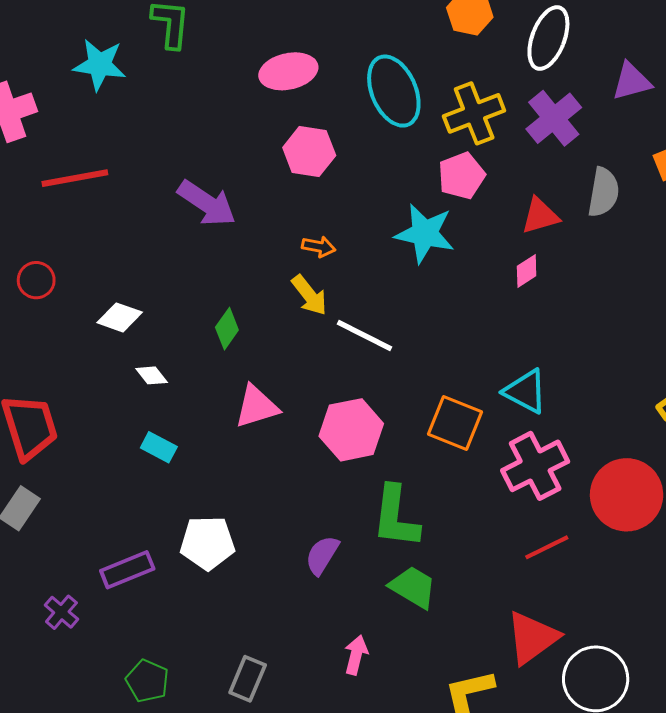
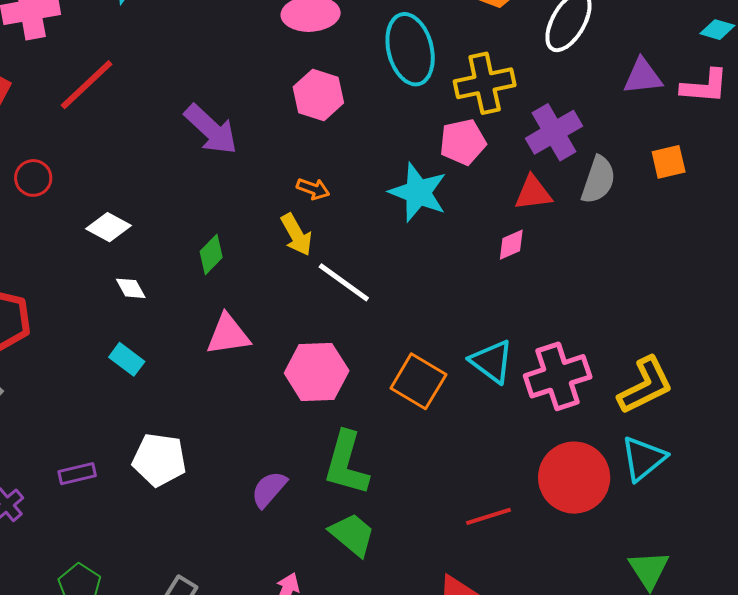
purple cross: (554, 118) -> (554, 132), moved
red line: (75, 178) -> (87, 85), turned -42
pink cross: (535, 466) -> (558, 376), moved
purple rectangle: (127, 570) -> (77, 474), size x0.7

